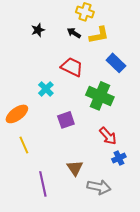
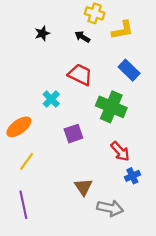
yellow L-shape: (99, 35) -> (122, 30), moved
yellow line: (24, 145) -> (27, 161), turned 60
purple line: (43, 184) -> (23, 205), moved

